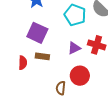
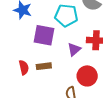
purple square: (37, 33) -> (44, 35), moved
red semicircle: (23, 63) -> (24, 67), moved

